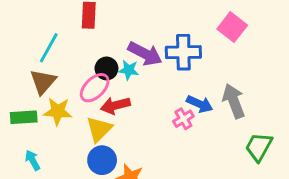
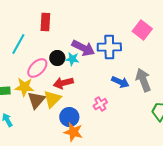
brown triangle: (43, 82) -> (36, 100), moved
pink ellipse: (95, 88) -> (37, 68), moved
pink cross: (183, 119) -> (100, 104), moved
blue circle: (102, 160) -> (69, 117), moved

